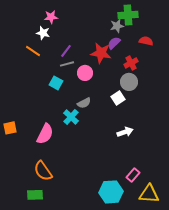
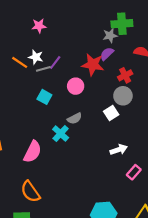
white star: (43, 33) -> (36, 57), moved
gray line: (67, 64) -> (43, 69), moved
pink rectangle: (133, 175) -> (134, 172), moved

